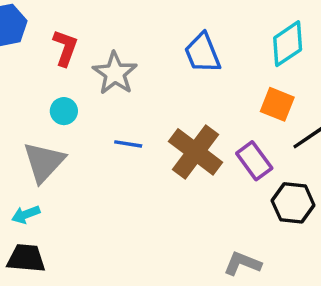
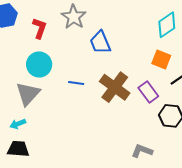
blue trapezoid: (203, 53) -> (100, 42), moved
gray star: (115, 73) -> (74, 17), moved
cyan circle: (64, 111) -> (39, 64), size x1.6

